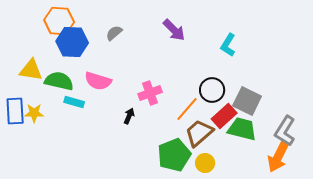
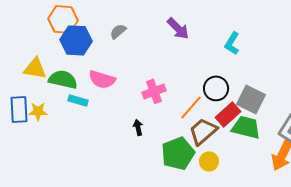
black arrow: (129, 116) -> (138, 127), moved, turned -35

